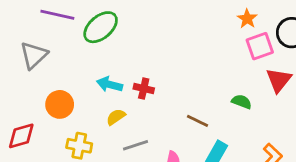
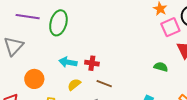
green ellipse: (101, 27) -> (58, 23), turned -30
brown line: (197, 121) -> (104, 84), moved

